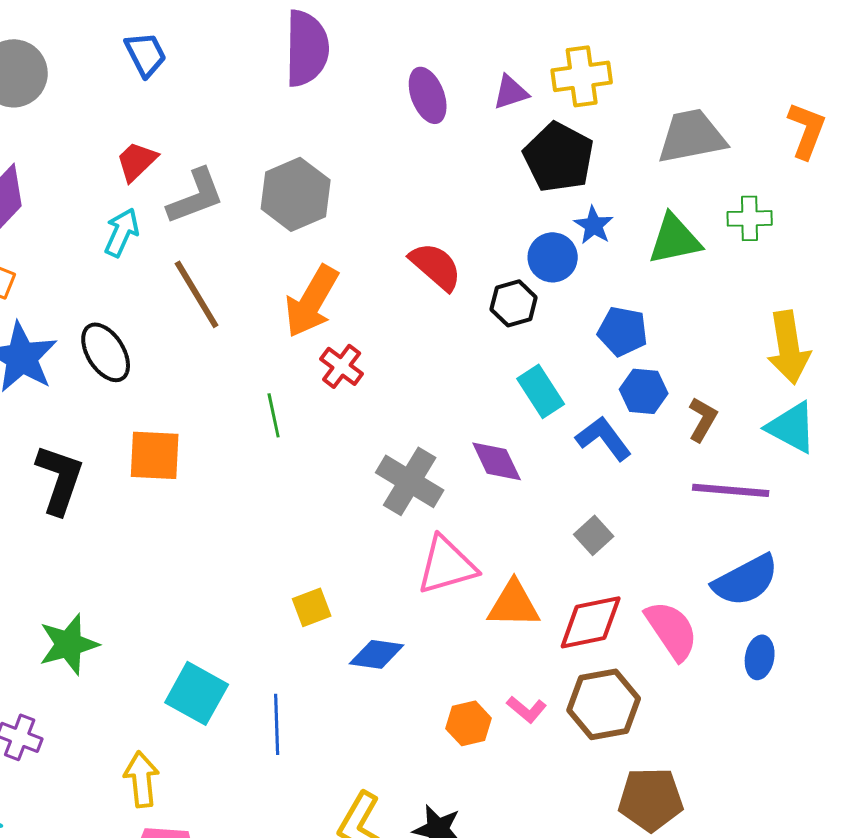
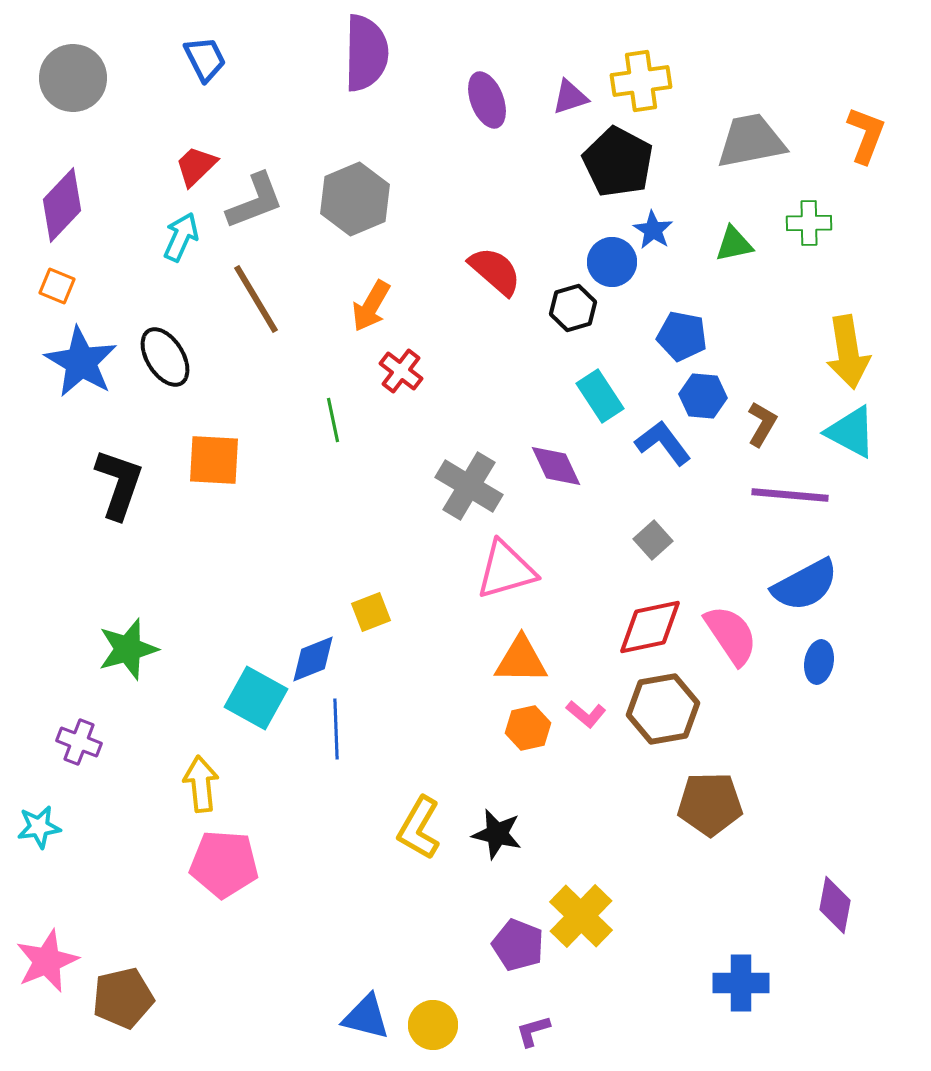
green triangle: (675, 239) -> (734, 244), size x0.7
orange arrow: (312, 301) -> (371, 306), size x0.7
orange triangle: (514, 604) -> (521, 660), moved
blue diamond: (377, 654) -> (313, 659), moved, turned -30

